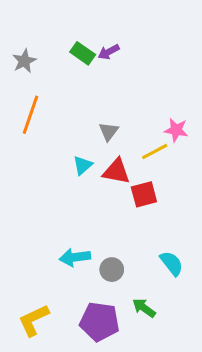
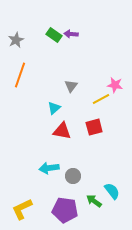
purple arrow: (109, 52) -> (71, 34), turned 32
red triangle: (116, 171) -> (62, 131), moved
cyan semicircle: (172, 263) -> (112, 191), moved

